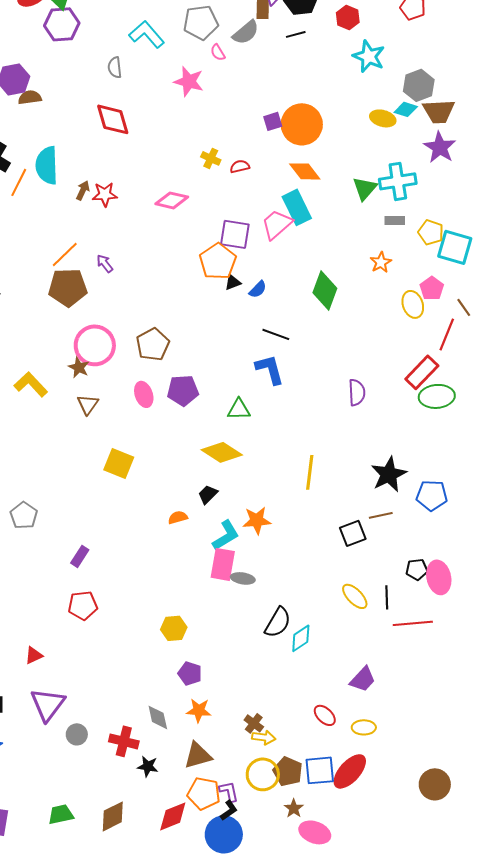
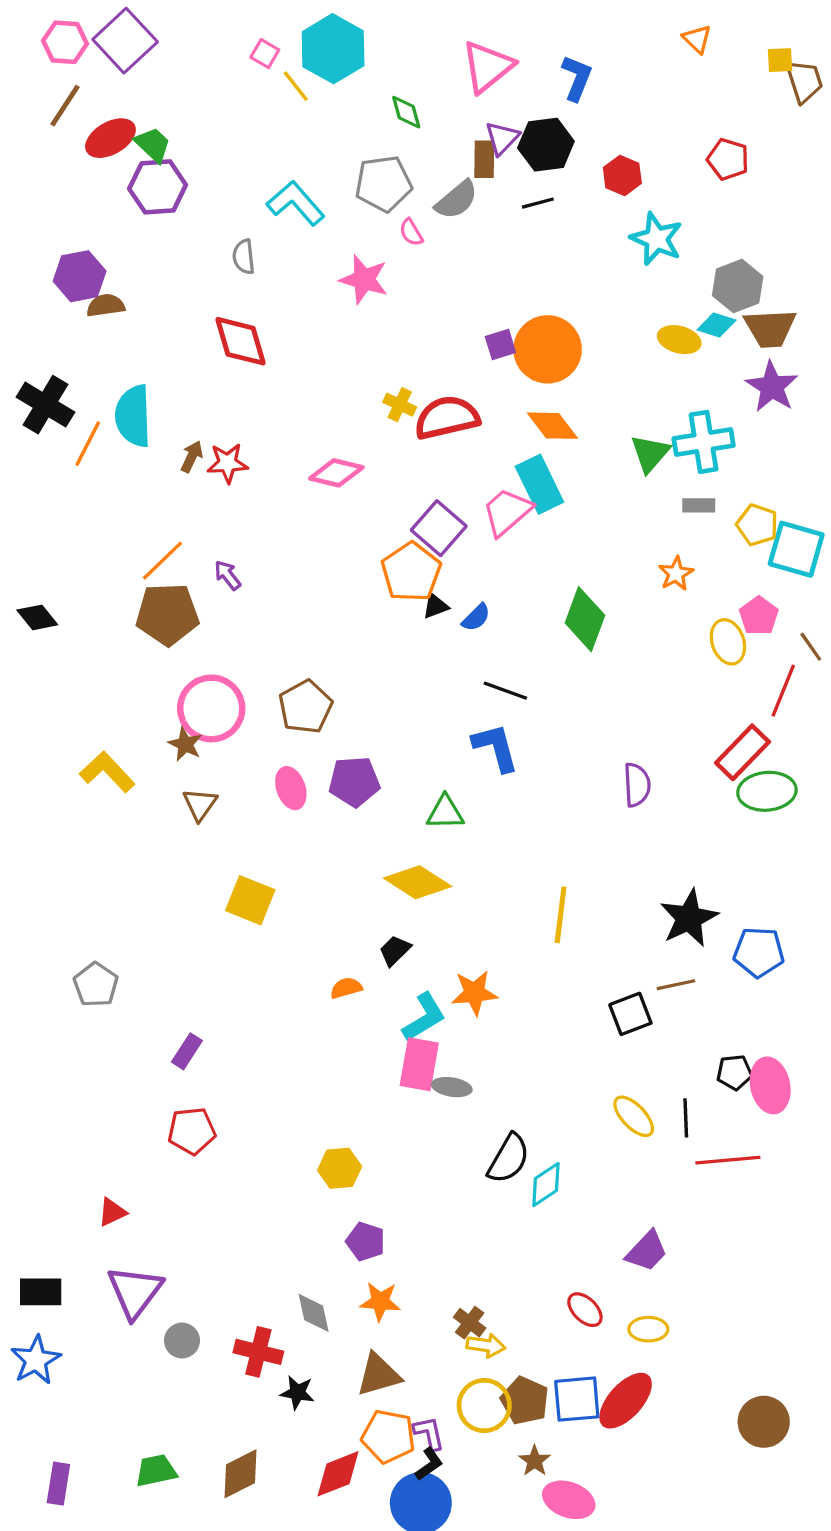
red semicircle: (240, 166) -> (447, 418), size x2.0
purple square: (235, 234) -> (439, 528), turned 32

